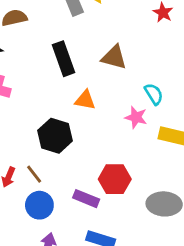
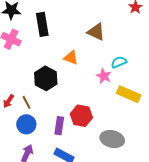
black rectangle: (63, 59) -> (42, 24), moved
cyan semicircle: (154, 94) -> (119, 62), turned -91
purple rectangle: (86, 199) -> (59, 126), turned 66

